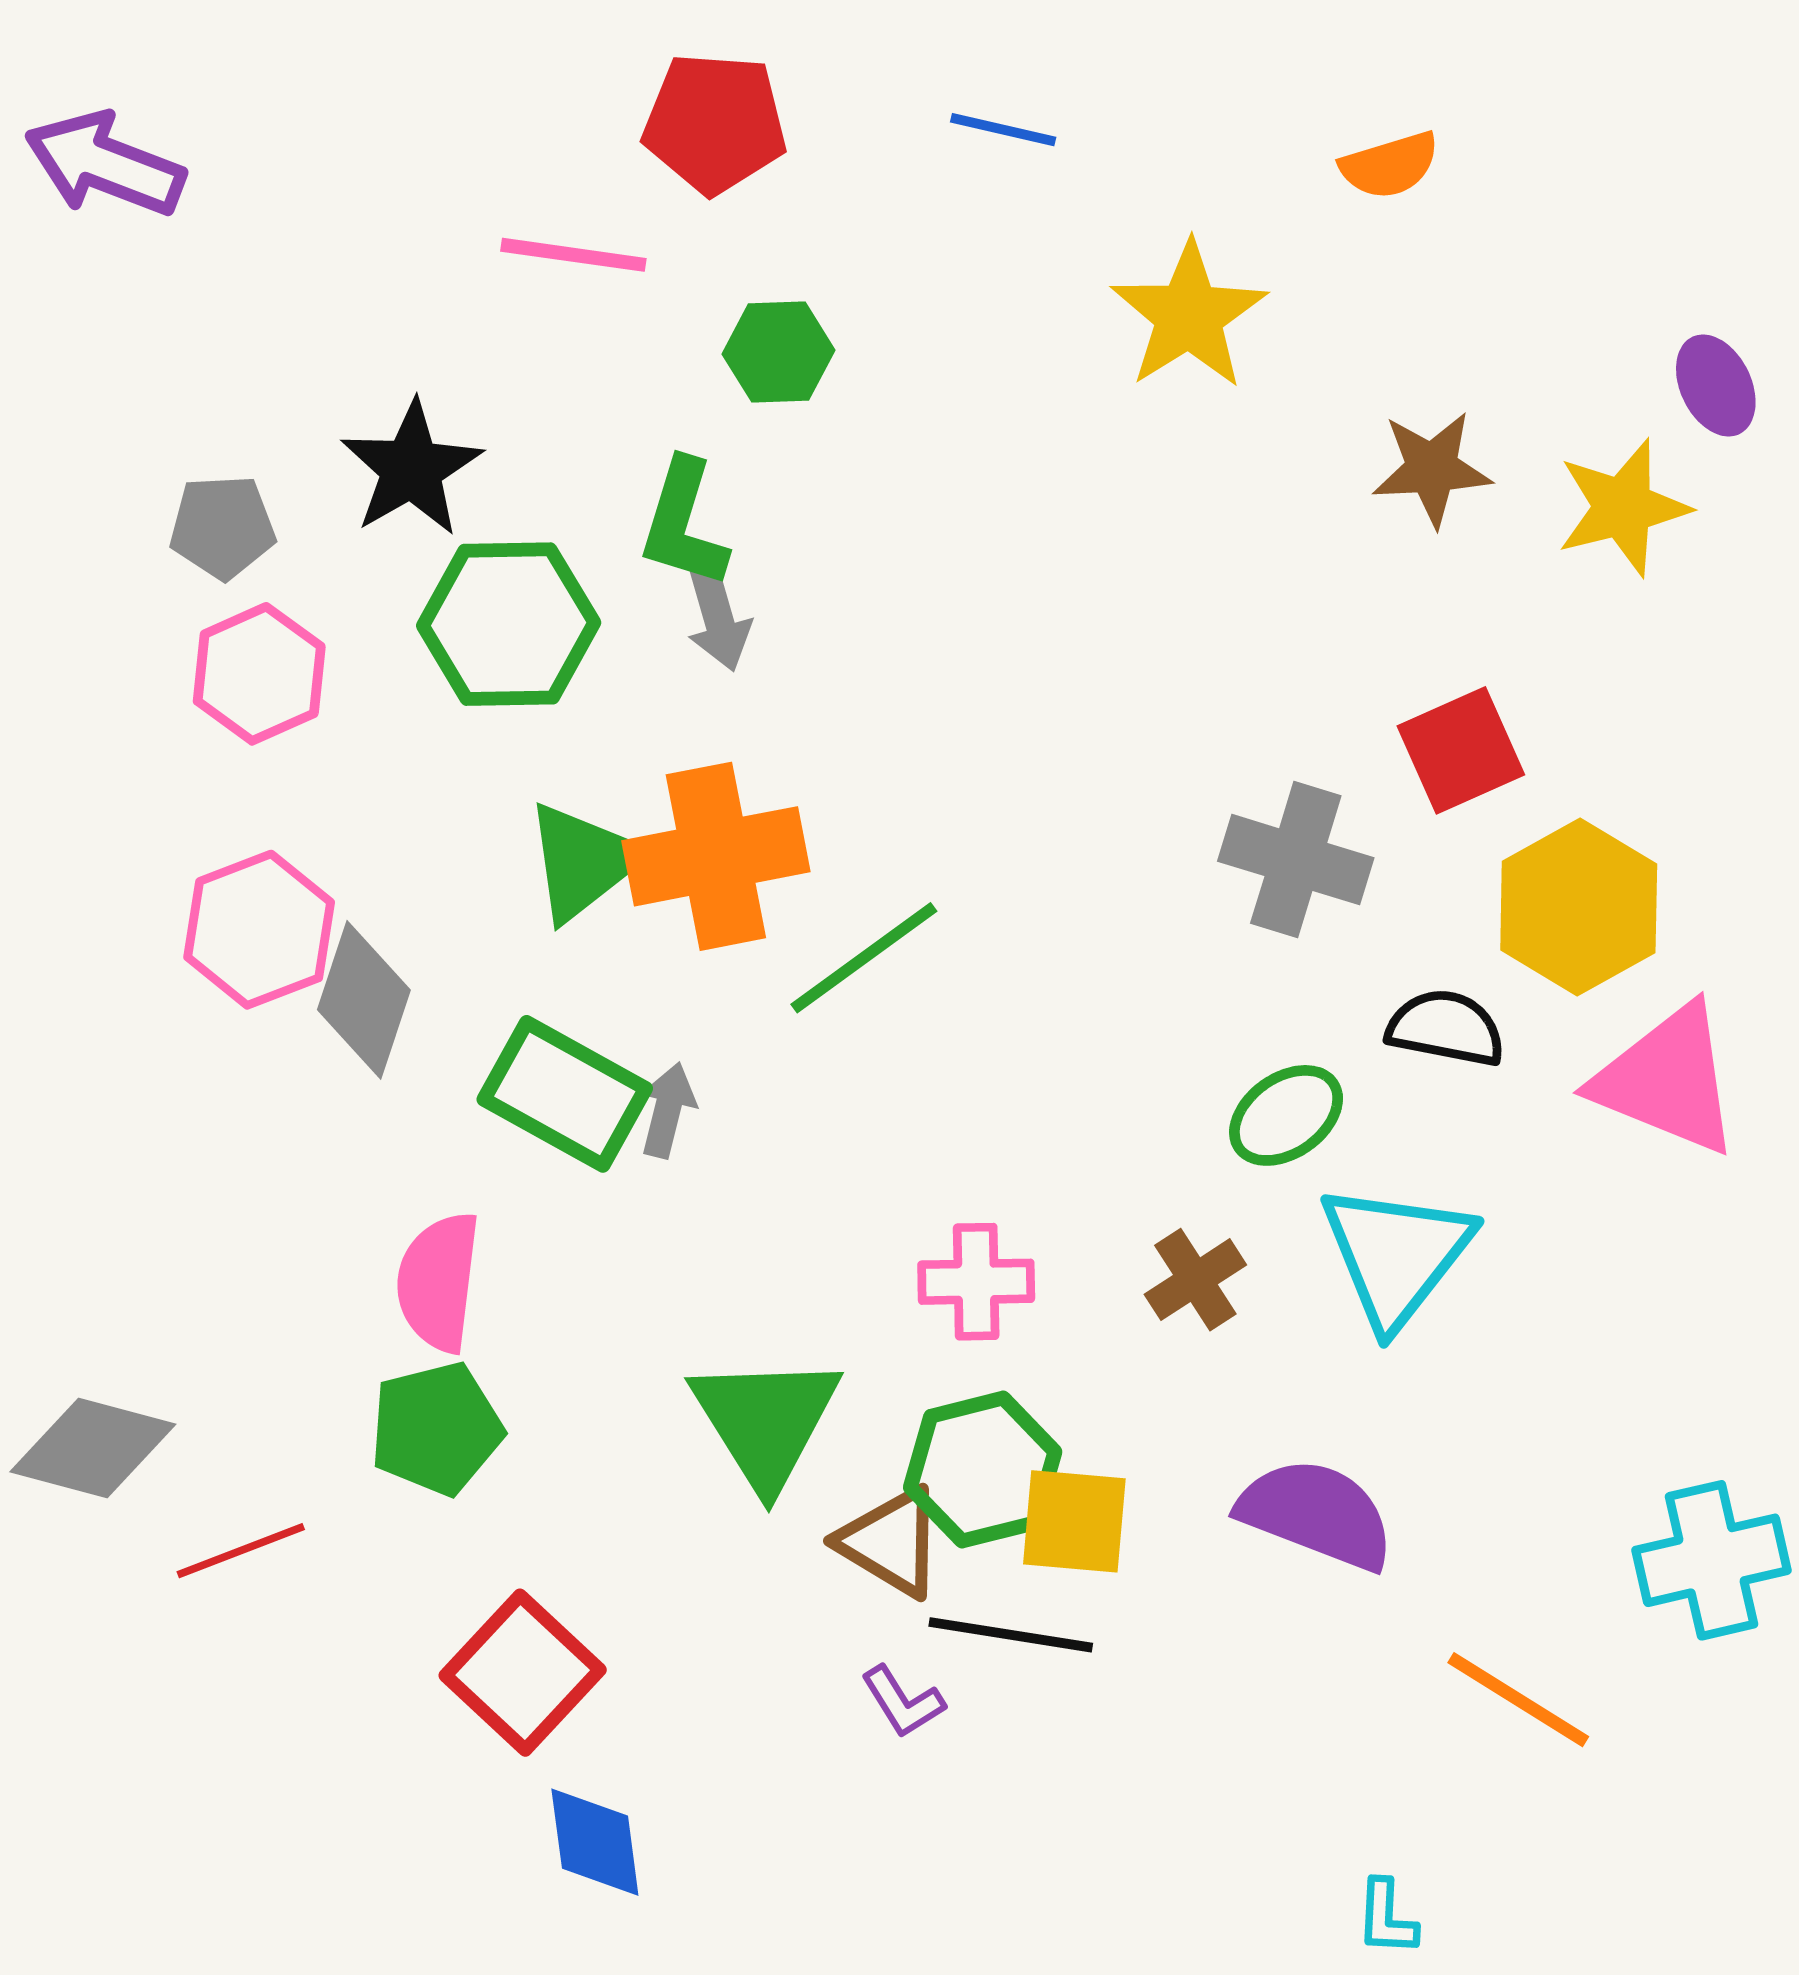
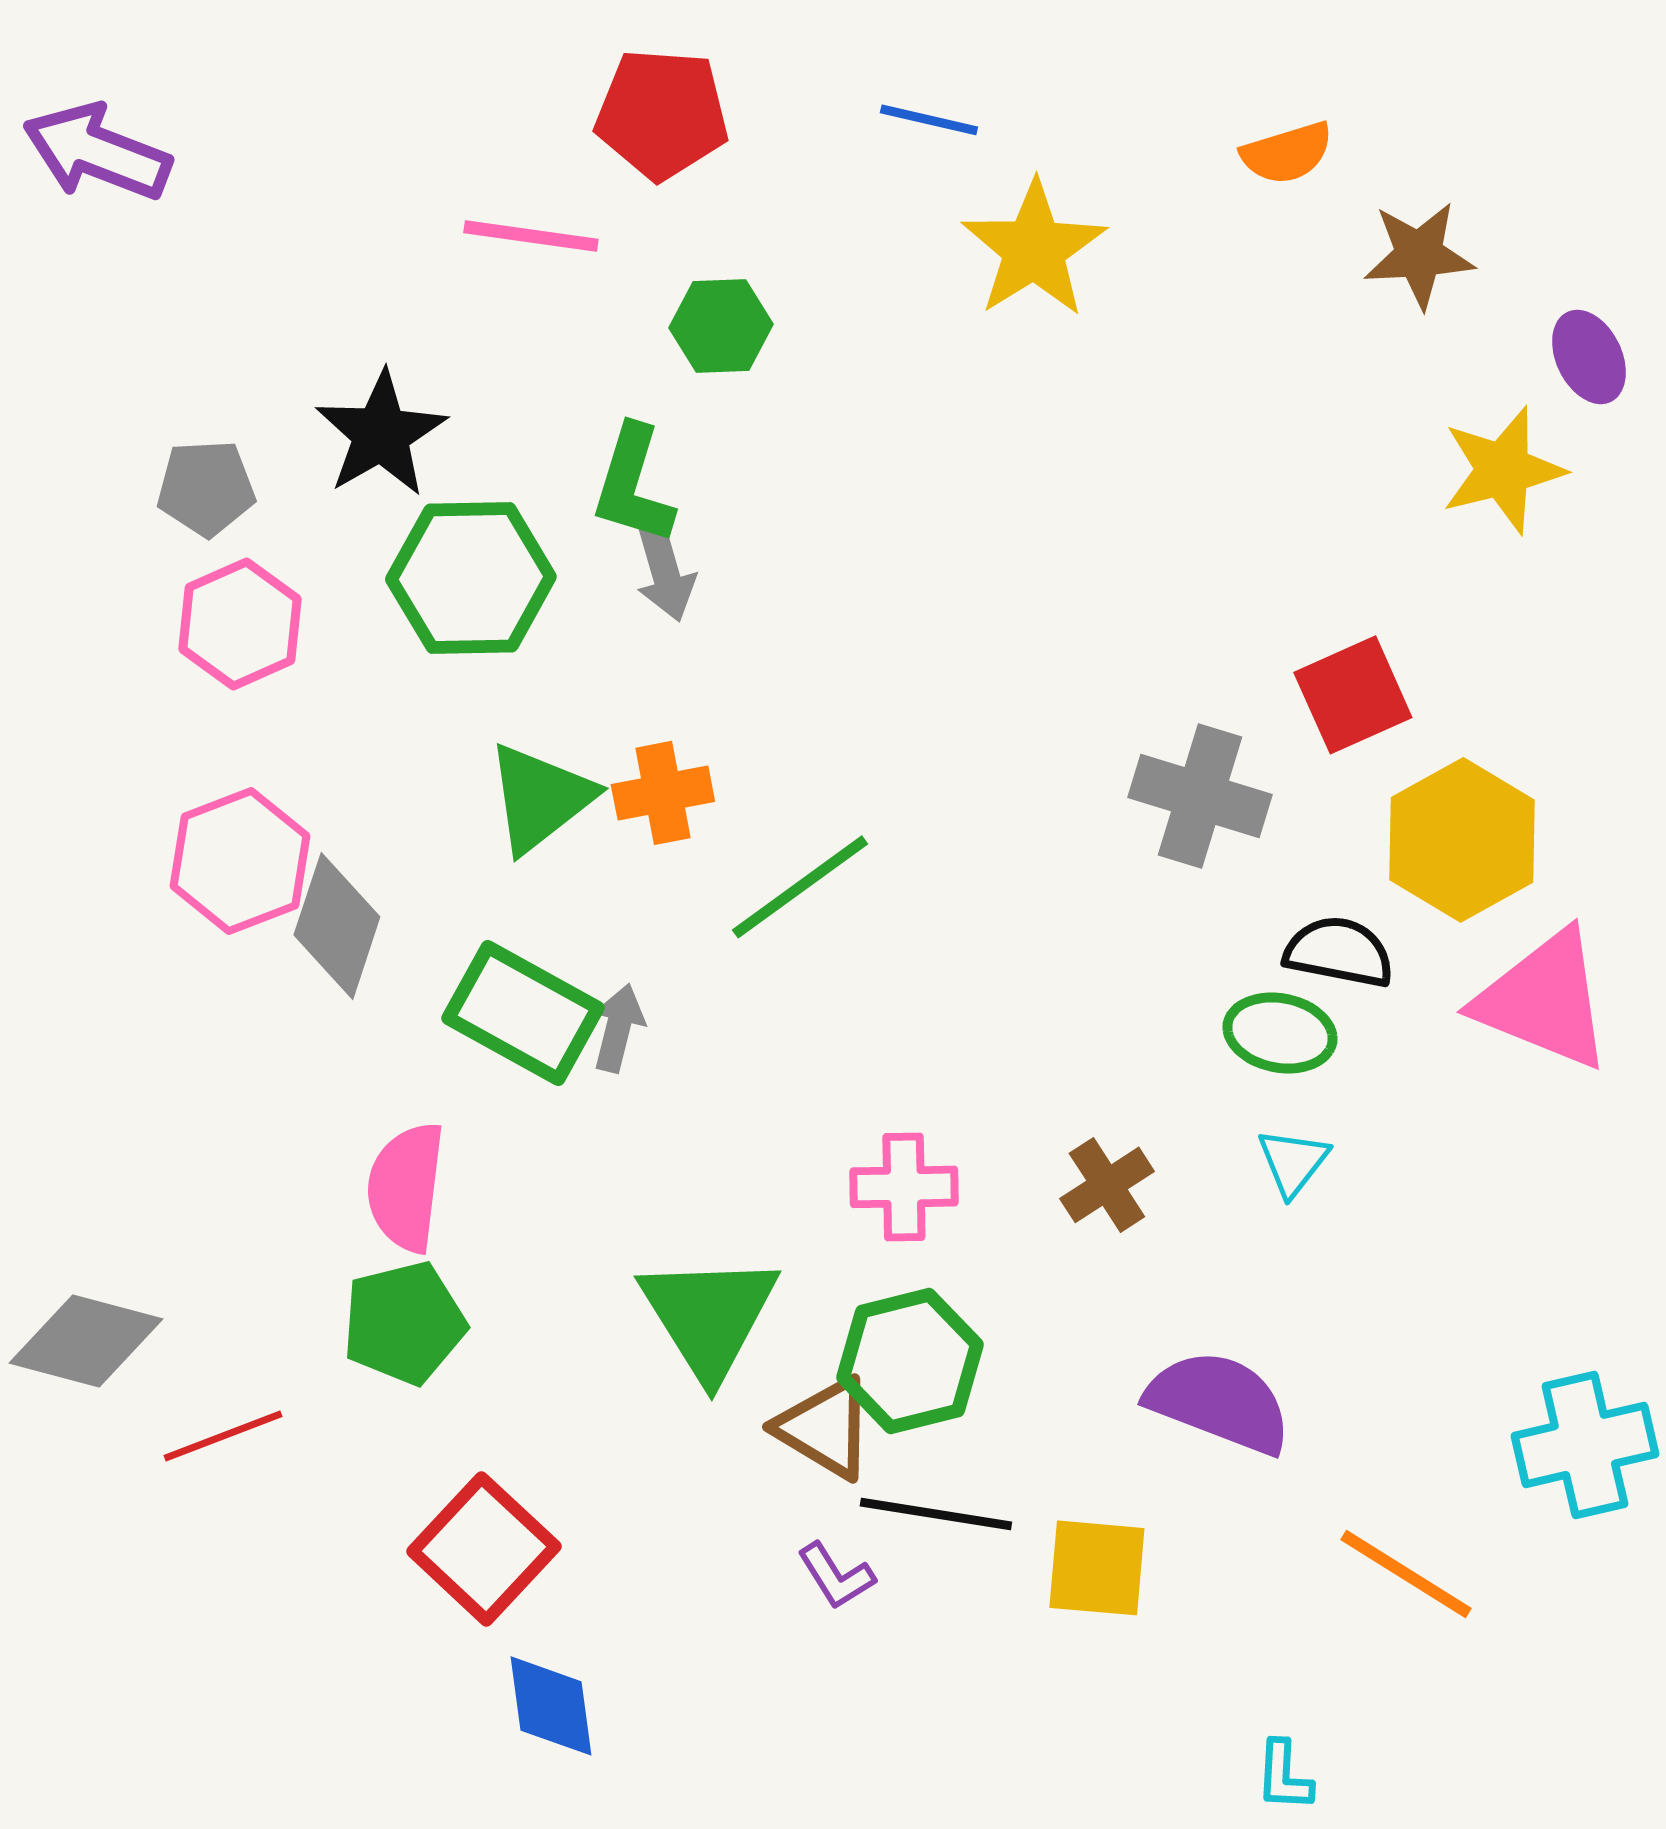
yellow star: (1189, 315) -> (1034, 249), moved
brown star: (1432, 469) -> (1419, 255), moved
orange cross: (716, 856) -> (663, 793), size x0.6
green ellipse: (1286, 1115) -> (1280, 1033), moved, turned 46
cyan triangle: (1396, 1255) -> (1293, 1162), size x0.5
yellow square: (1074, 1521) -> (1097, 1568), moved

